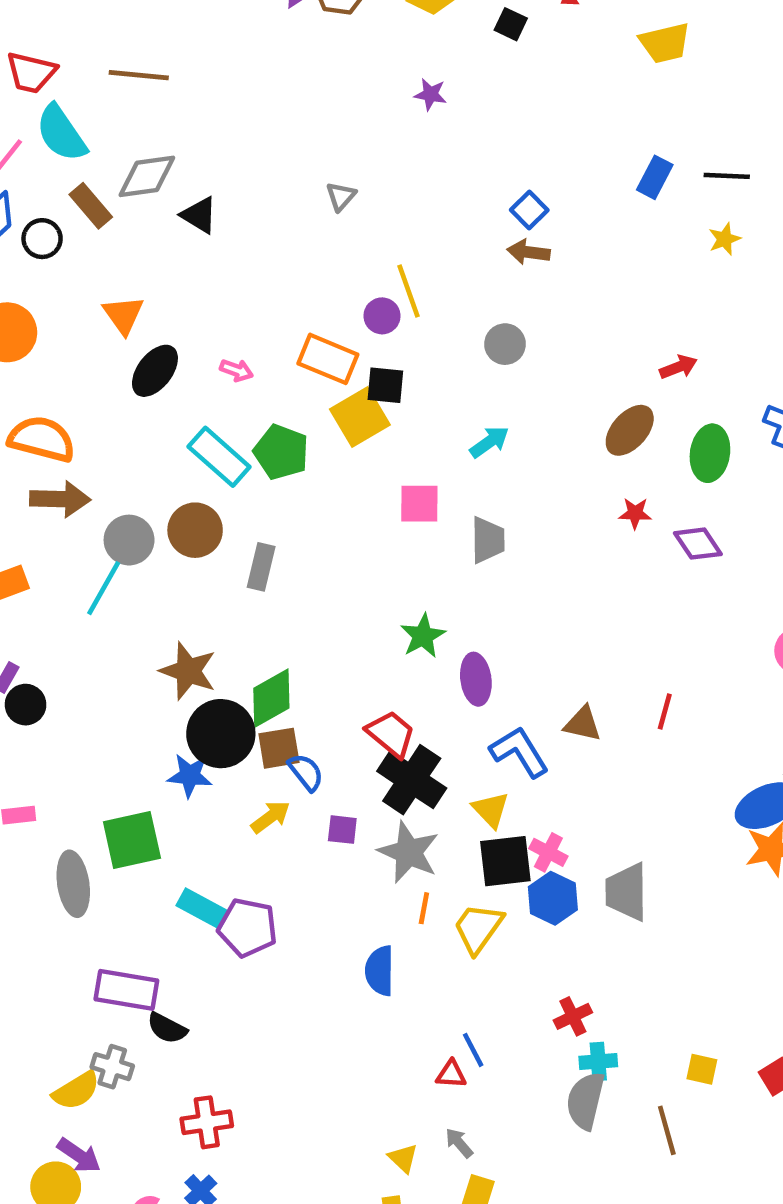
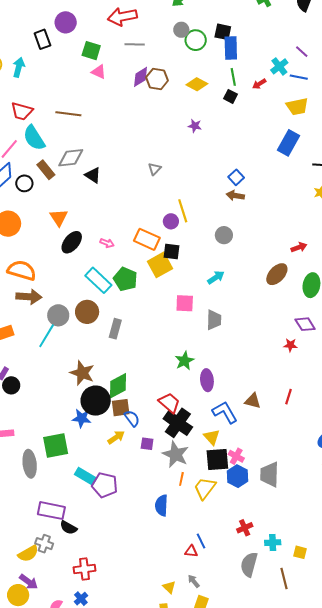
blue rectangle: (655, 177) -> (288, 143), moved, size x1.4
red star: (635, 513) -> (290, 345), moved
cyan cross: (598, 1061) -> (273, 543), moved

